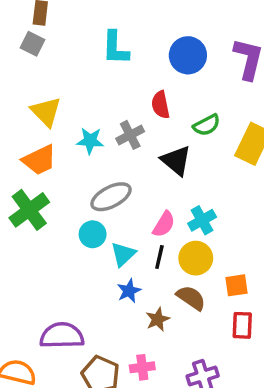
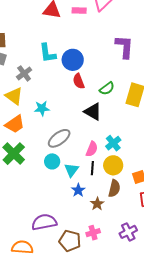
blue circle: (188, 55) -> (73, 60), moved
gray cross: (130, 135) -> (24, 73), moved
brown semicircle: (191, 298) -> (114, 188), turned 78

